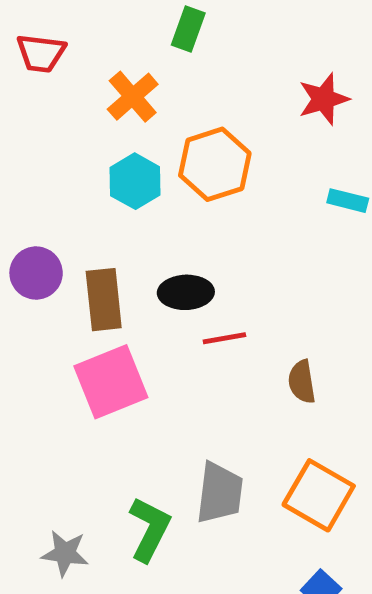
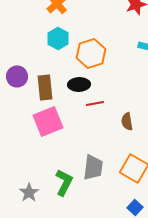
orange hexagon: (215, 164) -> (91, 54), moved
gray star: (65, 553) -> (29, 192), turned 30

